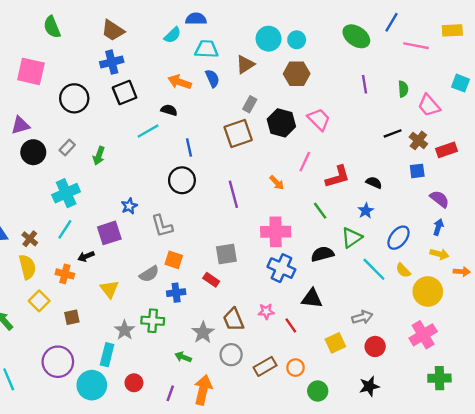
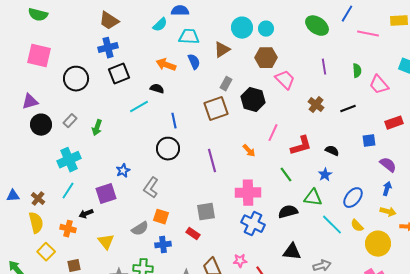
green semicircle: (52, 27) -> (38, 15), moved, turned -54
pink trapezoid: (319, 119) -> (285, 80), moved
brown cross: (418, 140) -> (316, 105), moved
gray L-shape: (162, 226) -> (151, 188), turned 50
green triangle: (352, 238) -> (313, 198), turned 42
black triangle: (312, 299) -> (292, 252), moved

